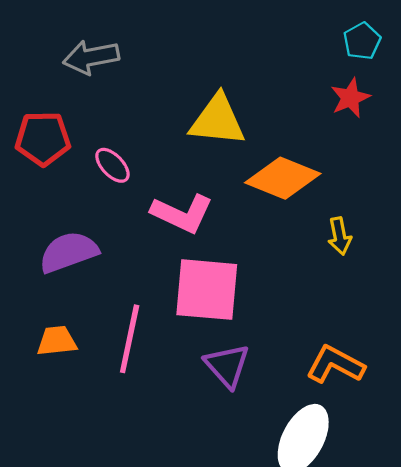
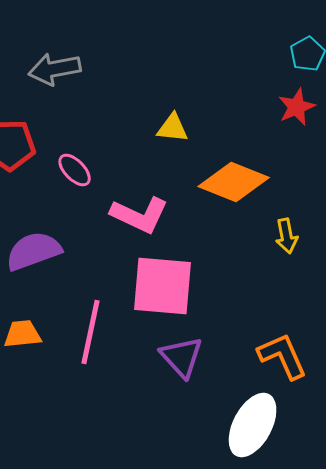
yellow triangle: (217, 120) -> (173, 128), size x0.6
orange L-shape: (335, 365) -> (283, 356), turned 38

